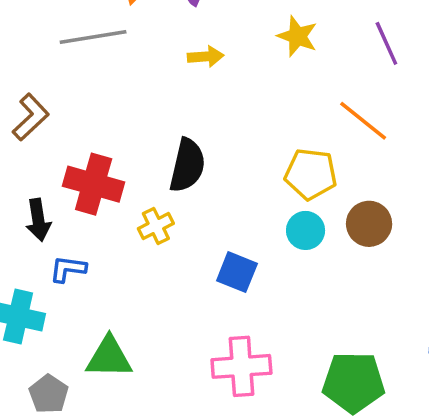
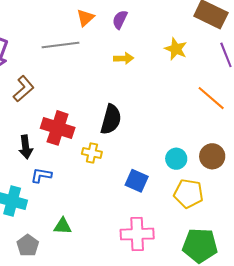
yellow pentagon: (311, 174) -> (189, 193), moved
yellow cross: (156, 226) -> (92, 153), turned 36
green triangle: (109, 357) -> (63, 226), size x0.7

